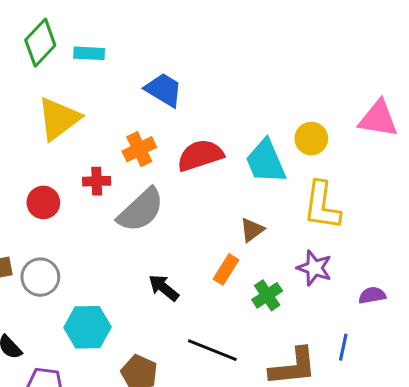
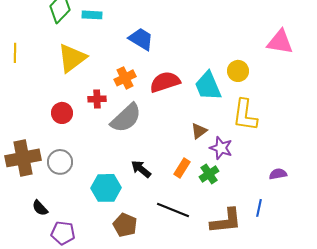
pink triangle: (378, 119) -> (280, 42), moved
purple star: (314, 268) -> (221, 148), moved
orange rectangle: (226, 269) -> (182, 168), moved
cyan hexagon: (88, 327) -> (106, 188), moved

